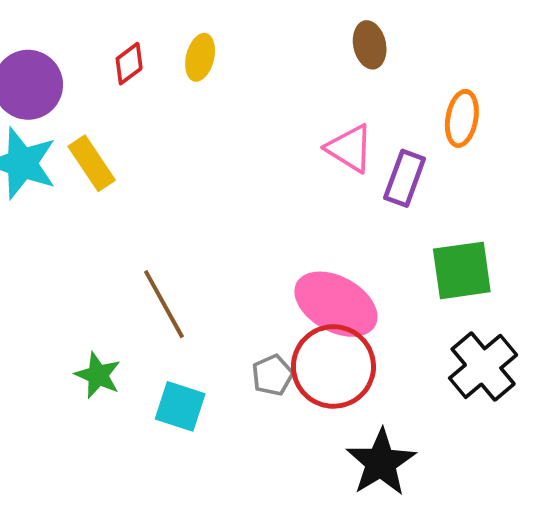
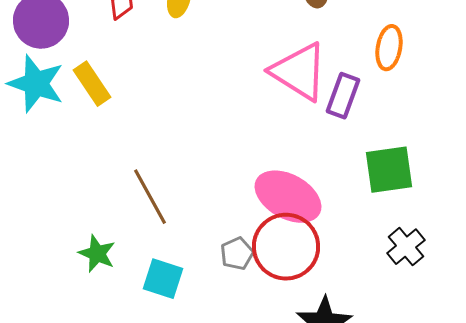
pink triangle: (350, 148) -> (299, 72), size x1.5
black cross: (483, 366) -> (406, 247), size x0.7

